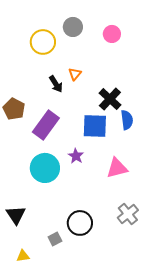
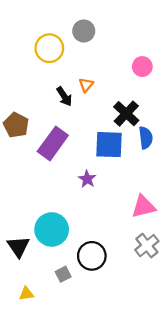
pink circle: (112, 34) -> (142, 67), moved
cyan circle: (45, 168) -> (52, 229), moved
pink triangle: (117, 168) -> (143, 207), moved

